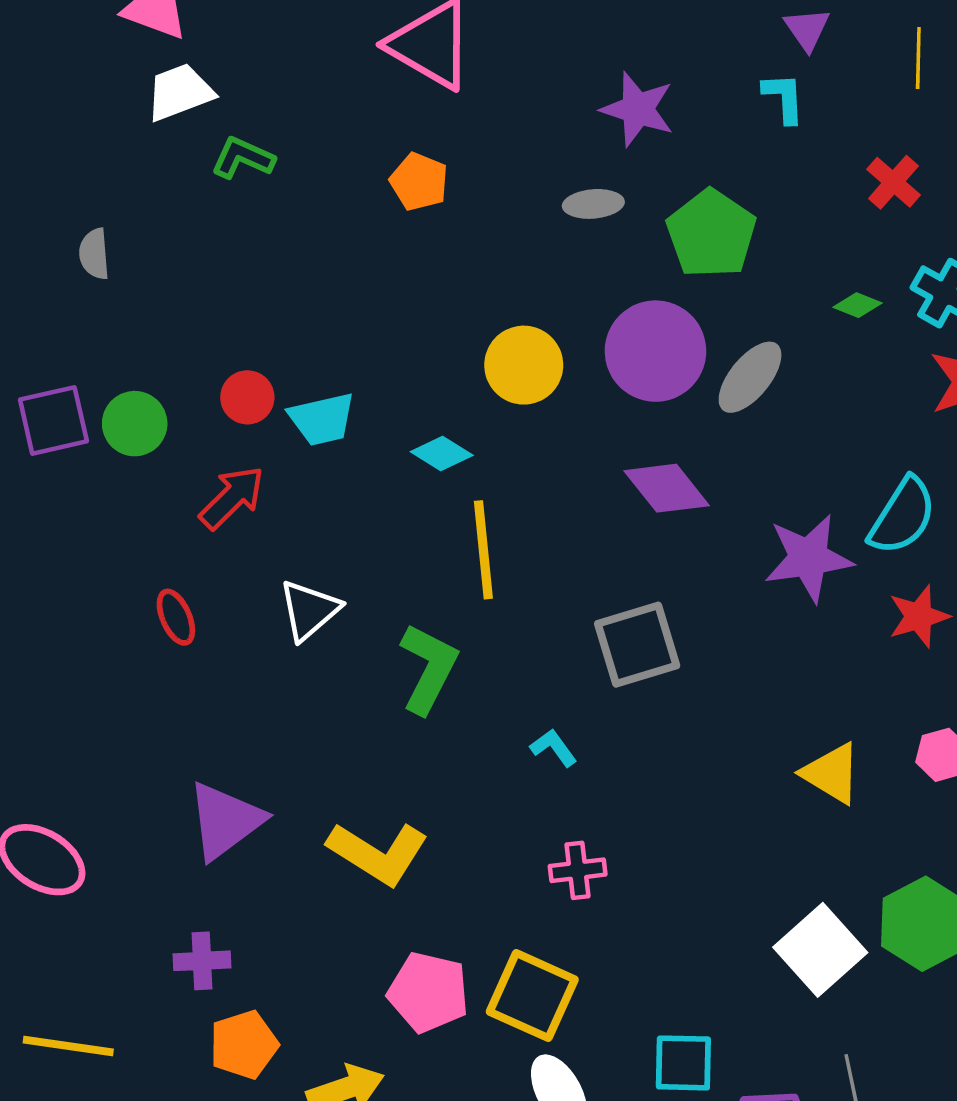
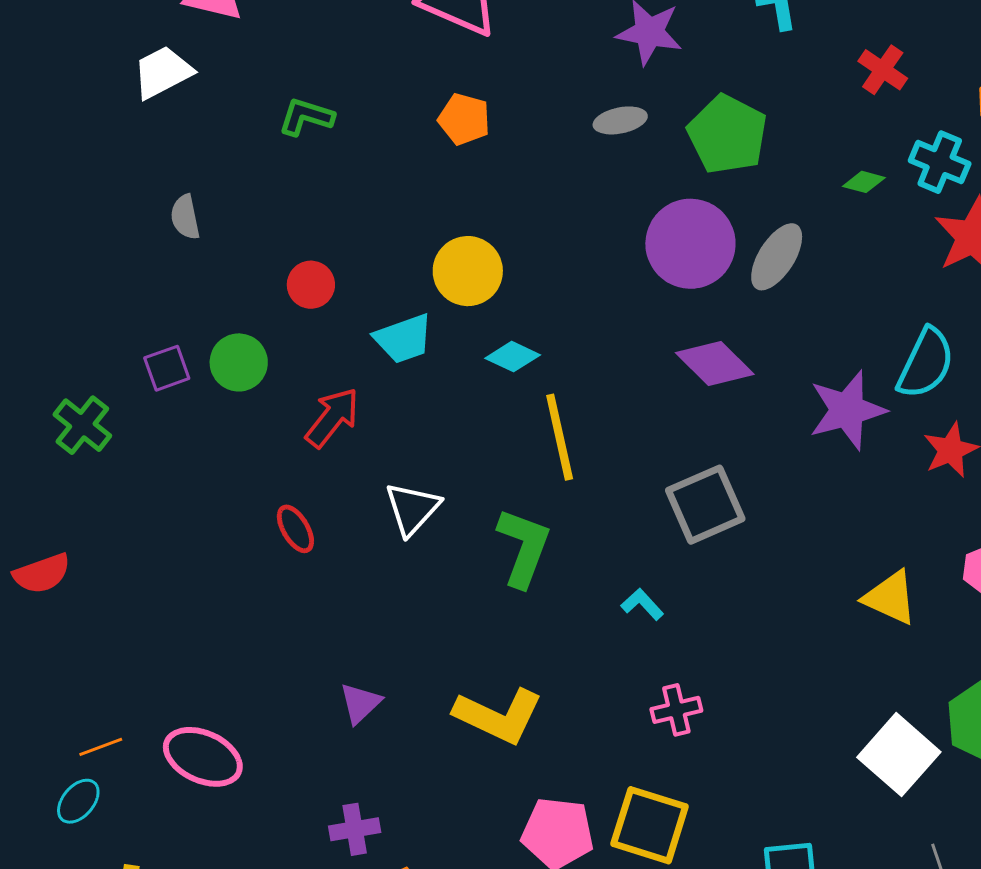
white trapezoid: (180, 92) -> (163, 72), moved
yellow circle: (524, 365) -> (468, 271), moved
red circle: (247, 397) -> (311, 285), moved
purple square: (53, 420) -> (167, 368), size x0.7
purple triangle: (225, 821) -> (360, 703), size x0.6

